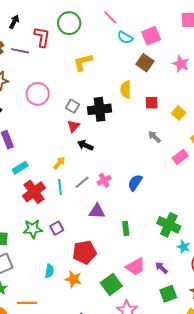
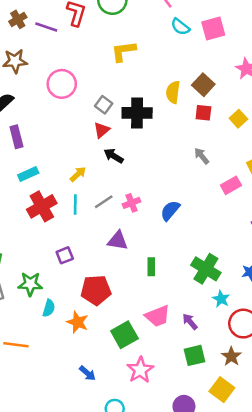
brown square: (145, 63) -> (203, 85), moved
yellow square: (179, 113) -> (238, 119), moved
green star: (33, 229) -> (30, 284), moved

